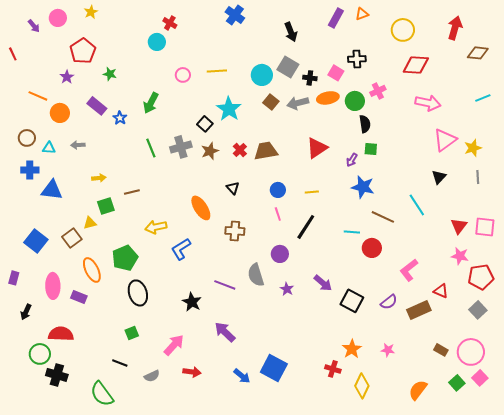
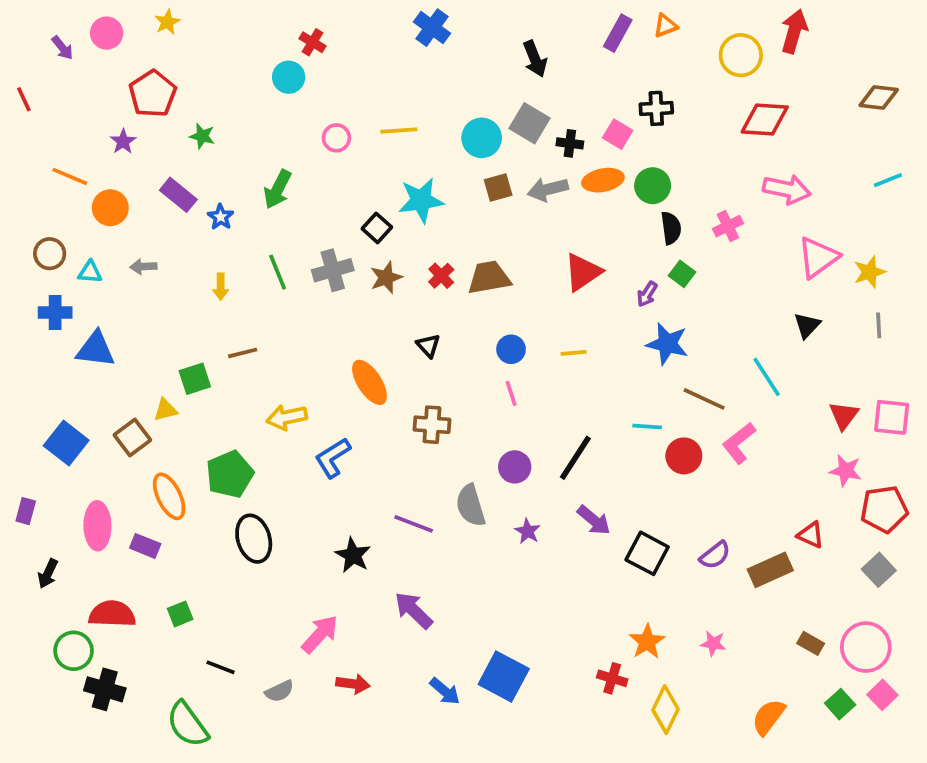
red arrow: (455, 28) -> (794, 31), moved
pink cross: (378, 91) -> (728, 226), moved
brown square: (271, 102) -> (498, 188), turned 35
cyan star: (229, 109) -> (421, 200), turned 30
green square: (371, 149) -> (682, 274), turned 32
yellow arrow: (99, 178) -> (221, 287), moved, turned 96
black line: (306, 227) -> (575, 458), moved
pink L-shape: (409, 270) -> (739, 443), moved
green square: (132, 333) -> (180, 614), moved

